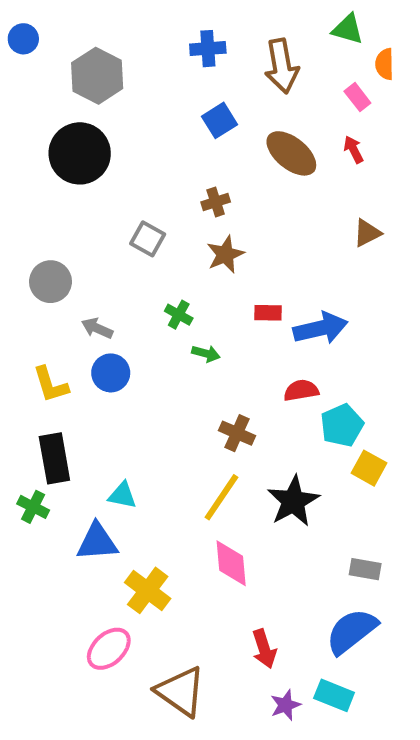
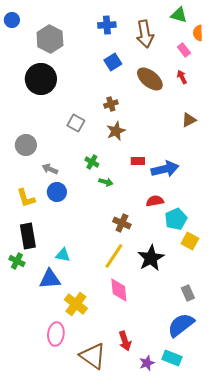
gray rectangle: (365, 569) -> (188, 293), turned 56
pink ellipse: (109, 649) -> (56, 334), turned -40
red arrow: (264, 649) -> (125, 341), moved

